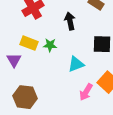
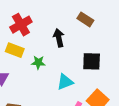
yellow rectangle: (29, 43) -> (15, 50), moved

